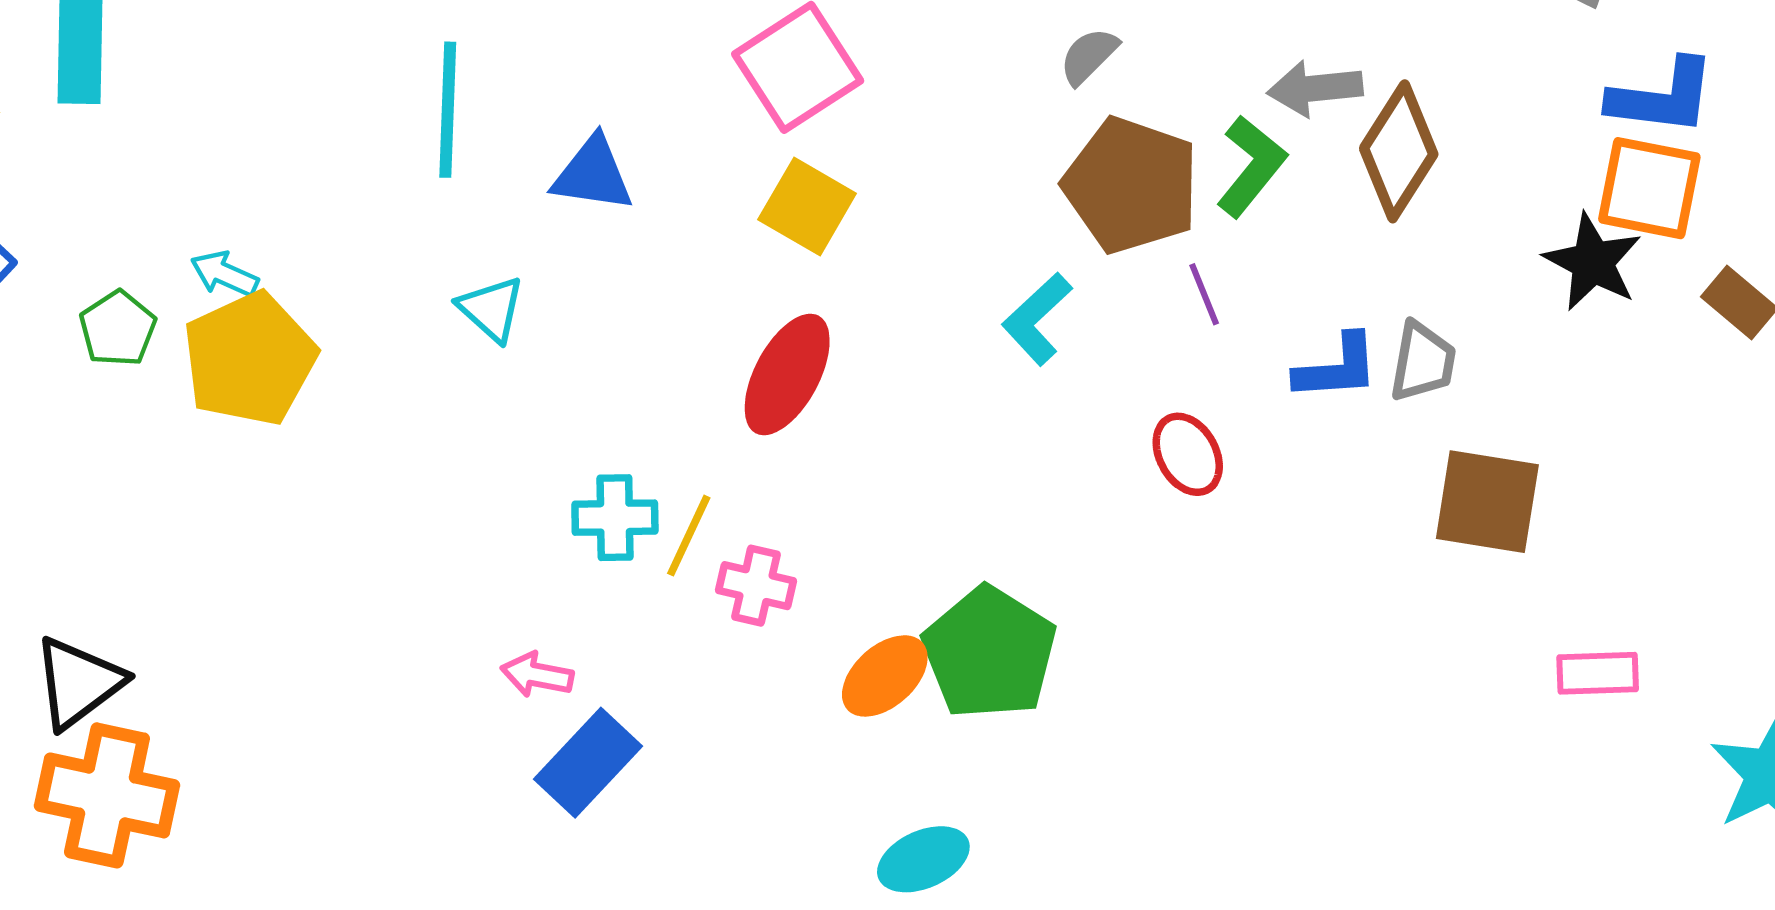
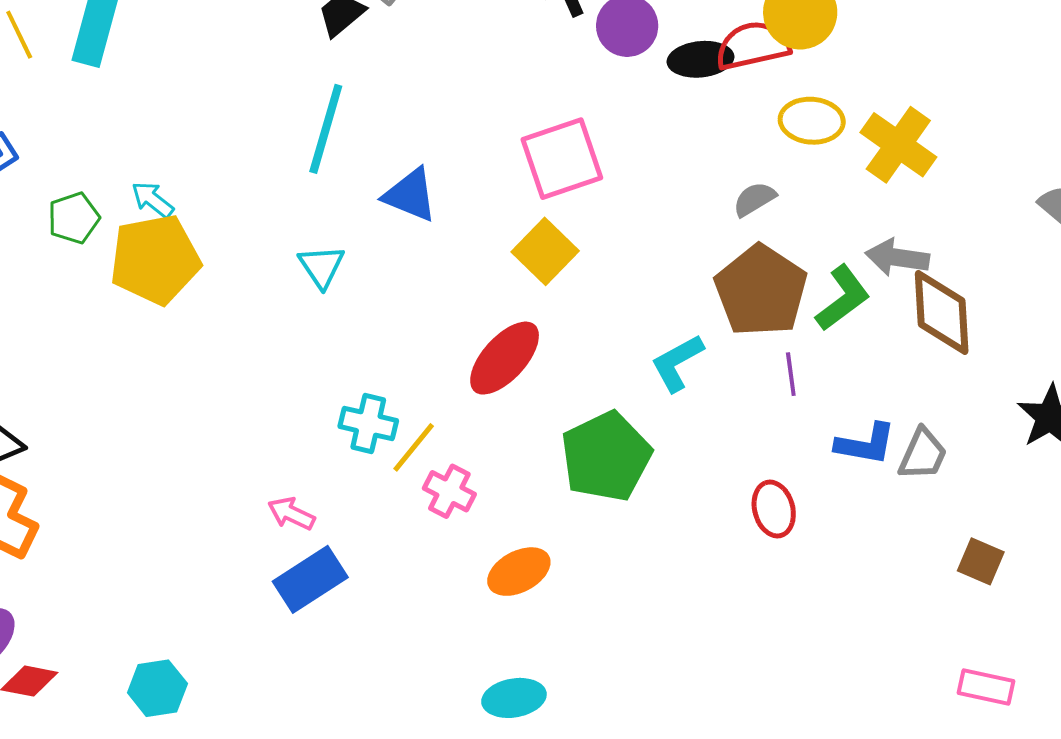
brown diamond: (1399, 151) -> (942, 313), turned -50
red ellipse: (1188, 454) -> (774, 509), moved
brown square: (1487, 502) -> (981, 561), moved, size x0.6
green pentagon: (989, 653) -> (606, 457), moved

